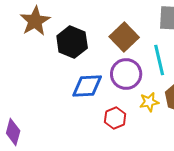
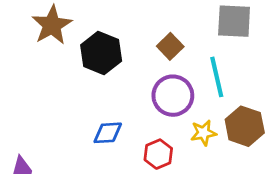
brown square: (124, 37) -> (170, 46), size x0.7
blue diamond: (87, 86) -> (108, 133), moved, size x0.7

